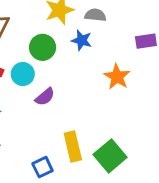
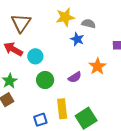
green circle: (43, 47) -> (45, 80), moved
purple semicircle: (45, 97) -> (75, 77), moved

